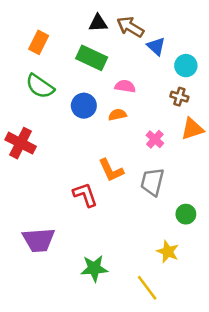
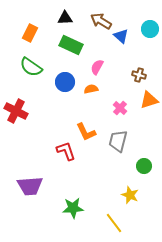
black triangle: (98, 23) -> (65, 18), moved
cyan circle: (186, 66) -> (150, 29), moved
pink semicircle: (125, 86) -> (97, 67), turned -70

